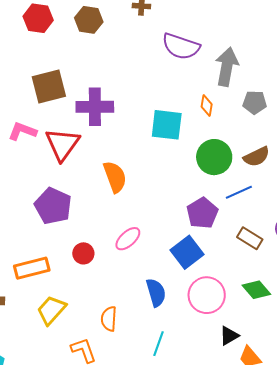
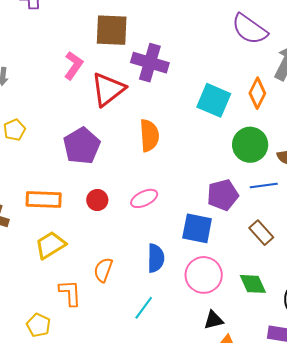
orange diamond: (207, 106) -> (257, 93), size x1.4
pink L-shape: (22, 131) -> (73, 65), turned 88
blue square: (187, 252) -> (197, 228), turned 32

